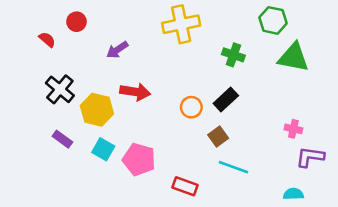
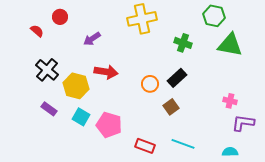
cyan line: (233, 167) -> (183, 144), moved

